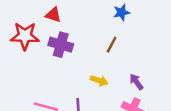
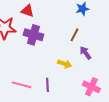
purple arrow: (136, 82) -> (85, 53), moved

